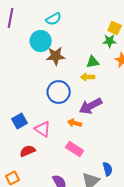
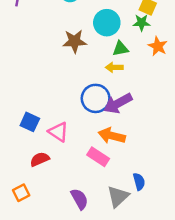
cyan circle: (41, 41) -> (107, 23), moved
blue circle: (59, 92) -> (96, 98), moved
blue square: (20, 121) -> (30, 122), turned -35
orange arrow: (75, 123) -> (112, 136), moved, size x1.5

